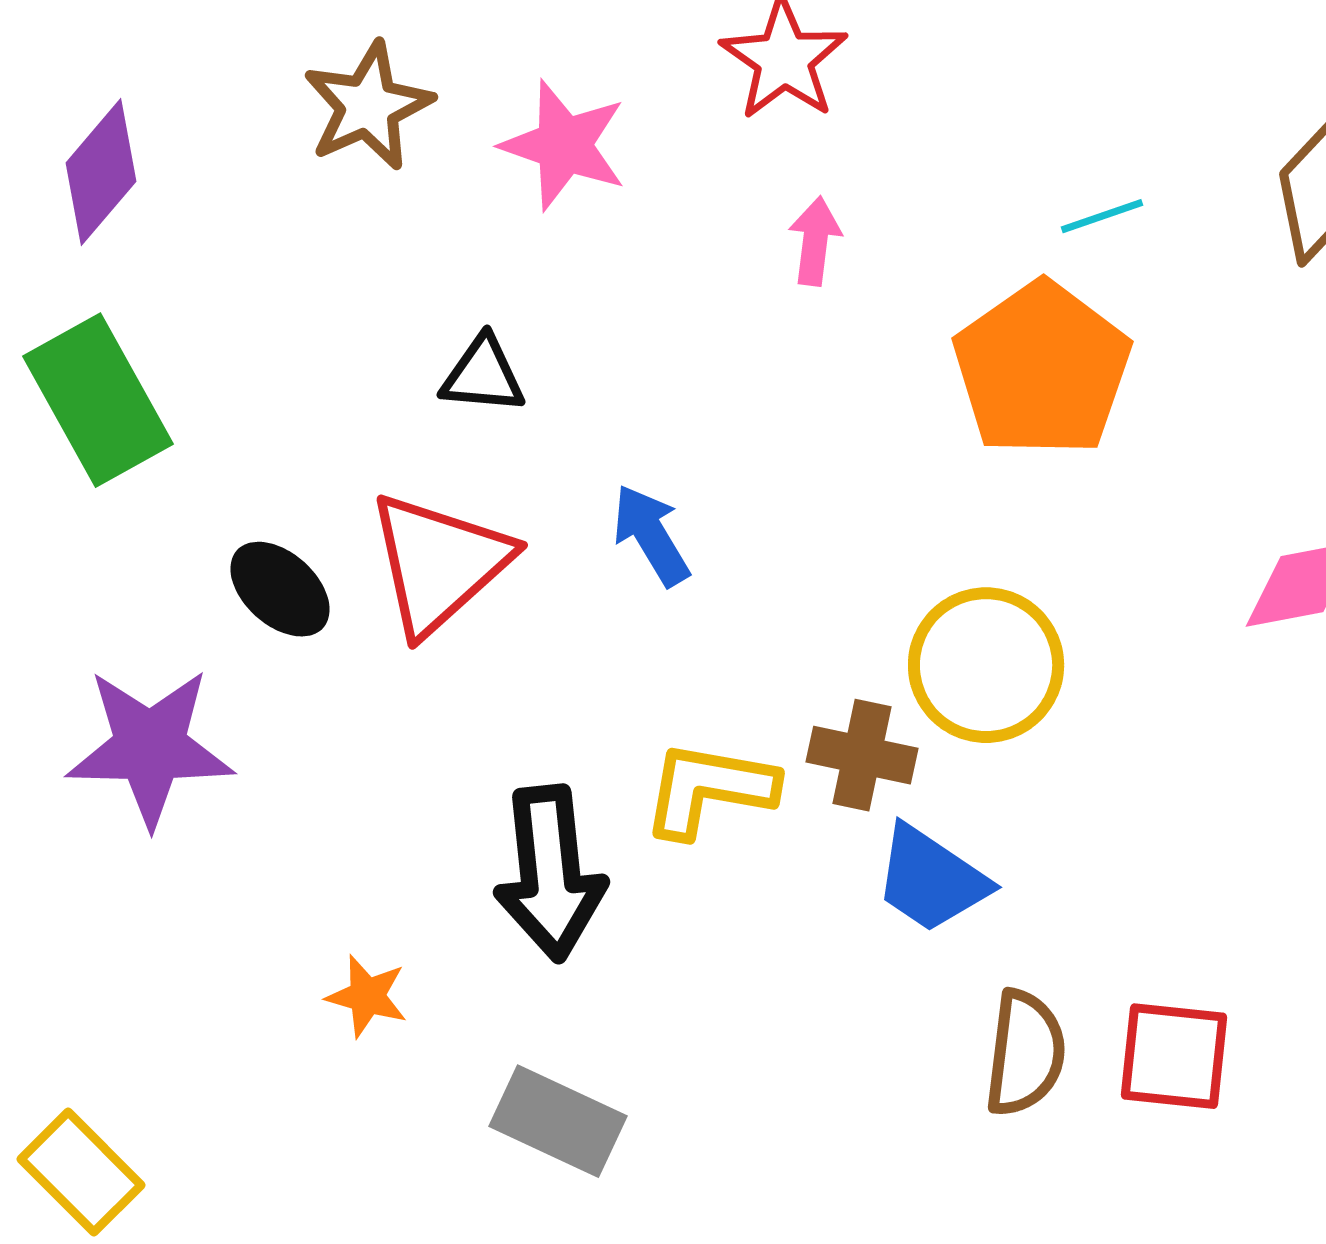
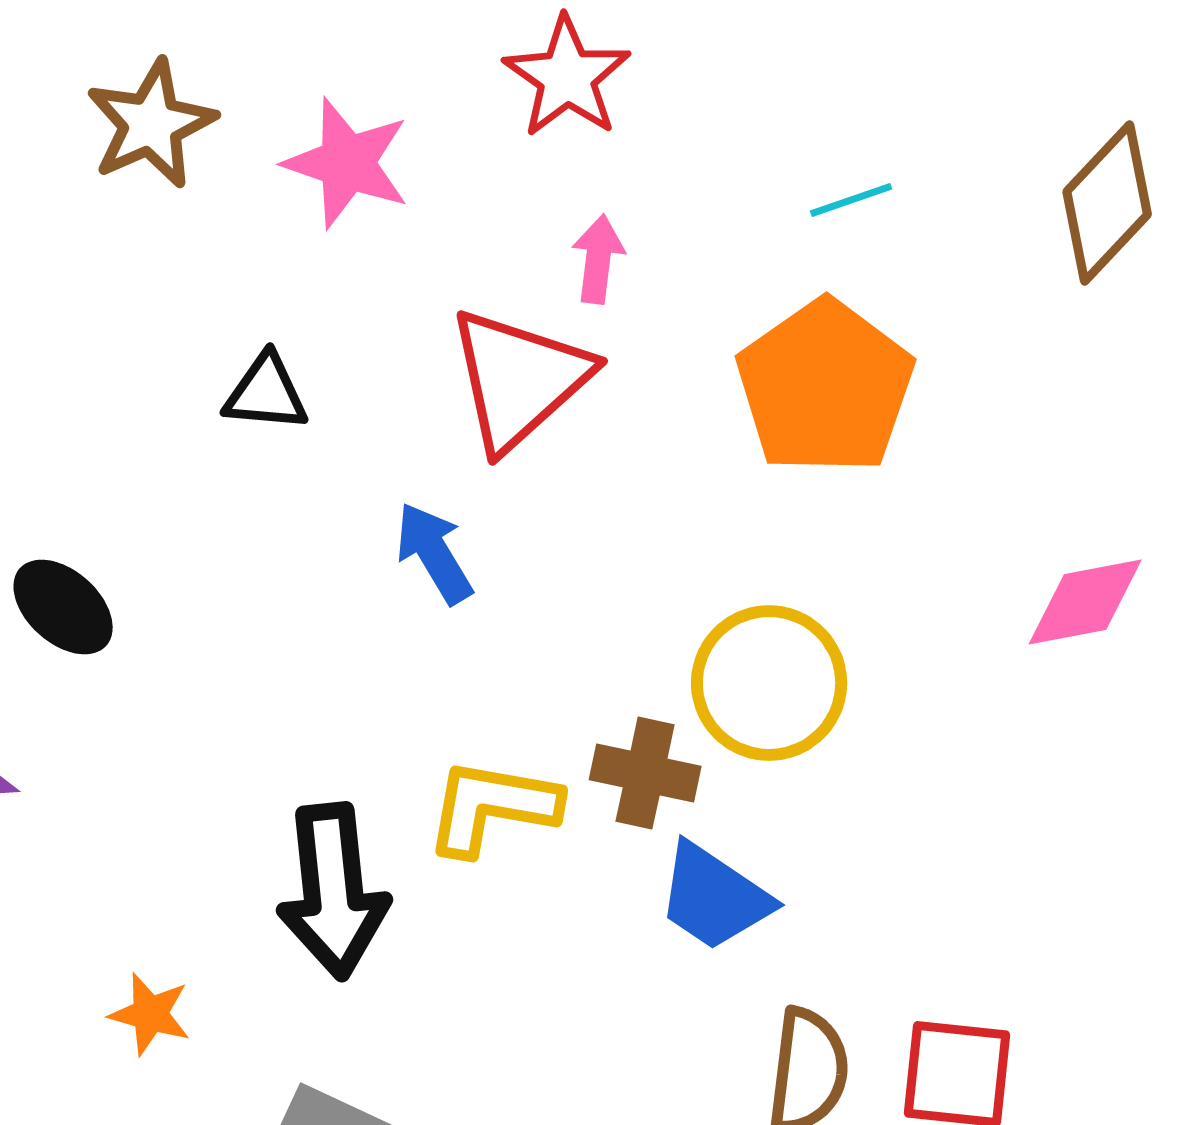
cyan line: (1102, 216) -> (851, 200), moved
red triangle: (439, 563) -> (519, 379), moved

